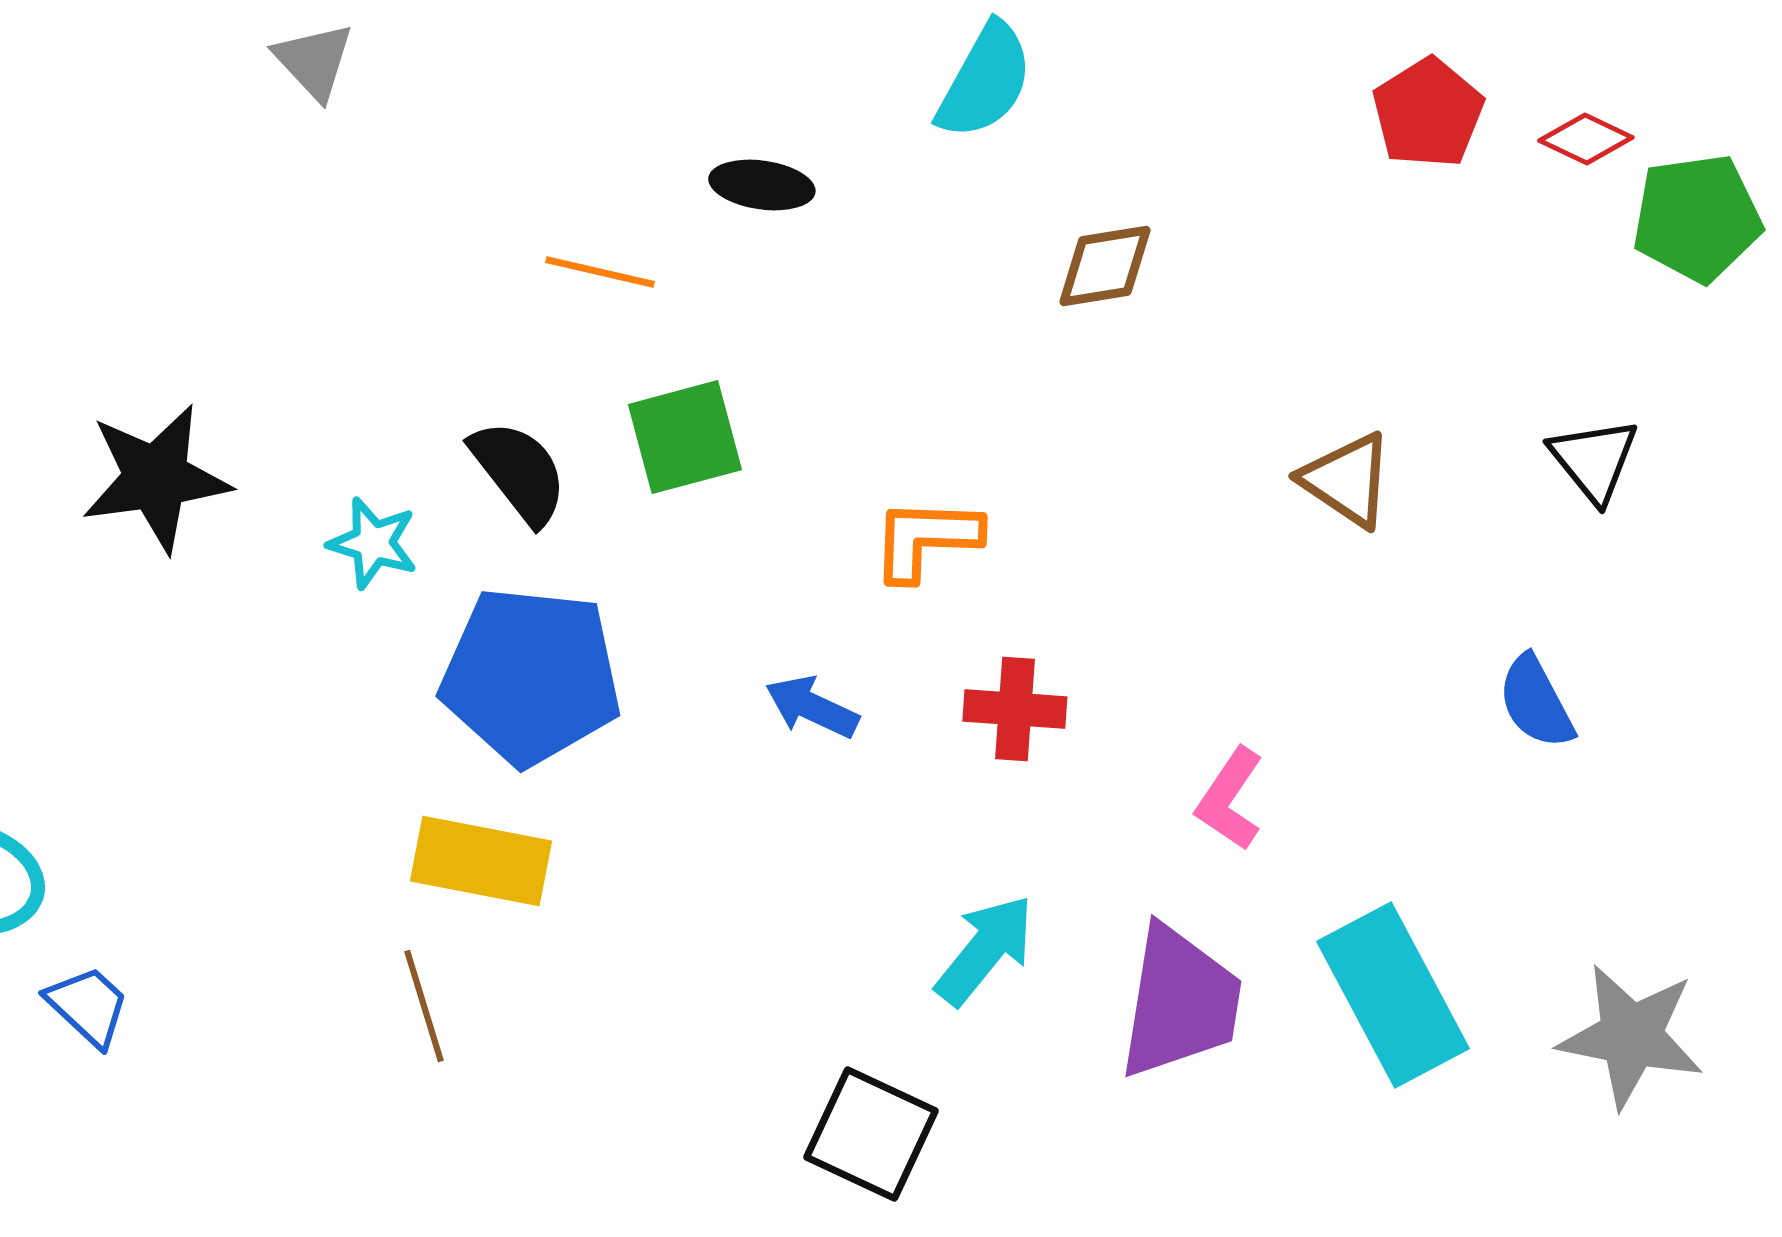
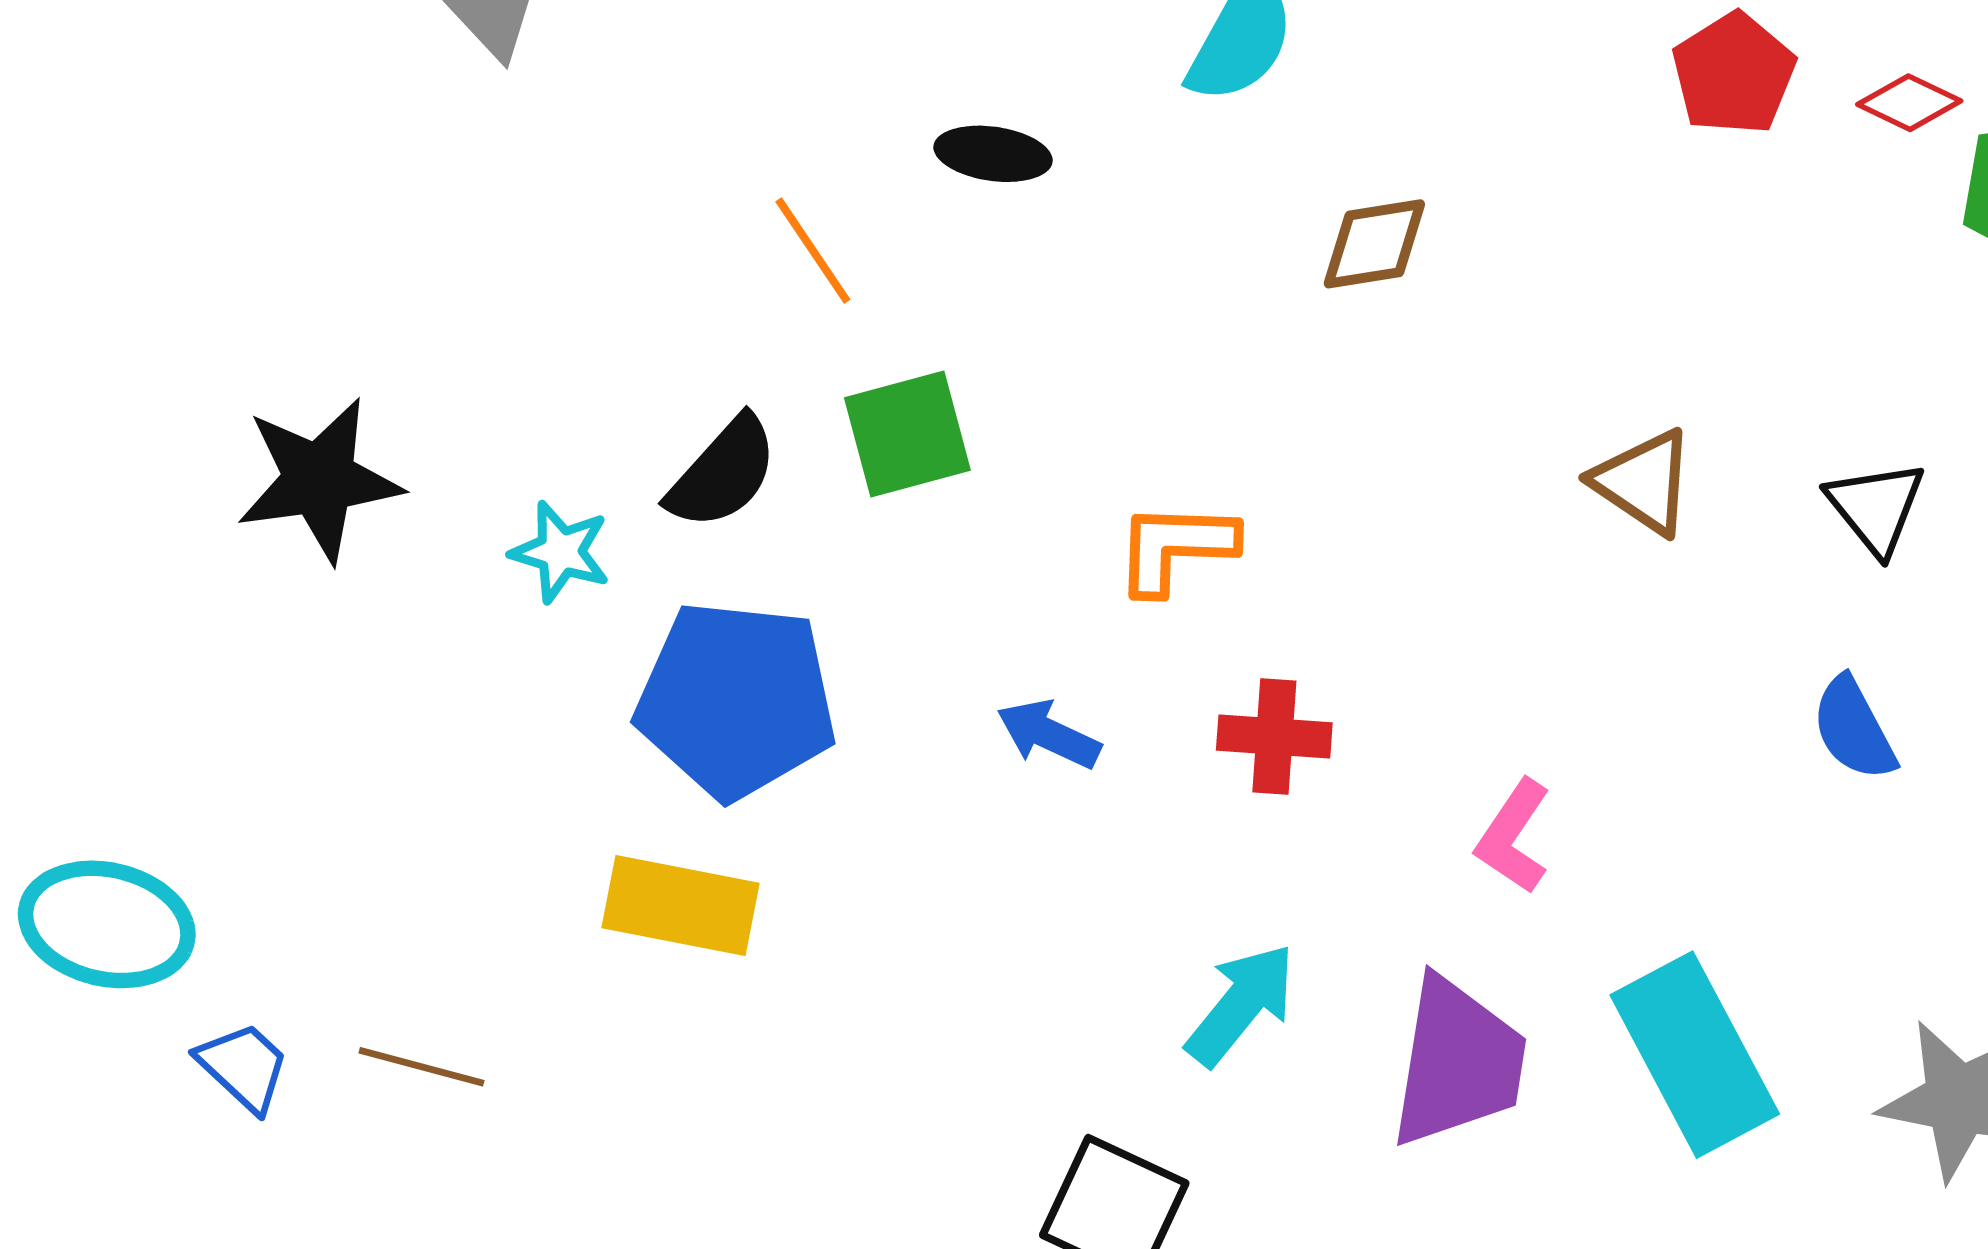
orange line: (600, 272) -> (813, 251), turned 43
black triangle: (1594, 460) -> (1876, 507), moved
black semicircle: (519, 472) -> (723, 473), turned 80
brown line: (424, 1006) -> (421, 1067), moved, turned -58

